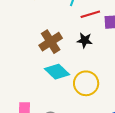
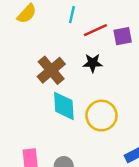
cyan diamond: (57, 72) -> (64, 106), turned 50

